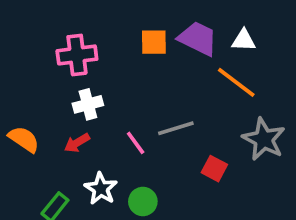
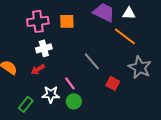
orange square: (154, 42) -> (67, 21), moved
gray line: (176, 128) -> (92, 61), turned 66
pink line: (136, 143) -> (70, 83), moved
white star: (101, 189) -> (51, 94), turned -30

